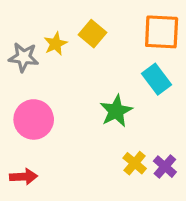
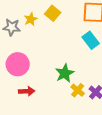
green star: (116, 111) -> (65, 73), moved
red arrow: (24, 177) -> (27, 91), moved

